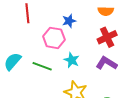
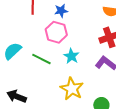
blue star: (69, 21) -> (61, 11), moved

